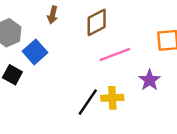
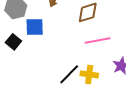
blue square: (35, 52) -> (35, 27), turned 30

